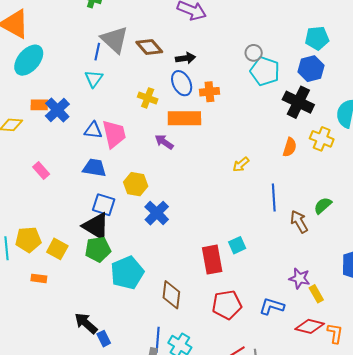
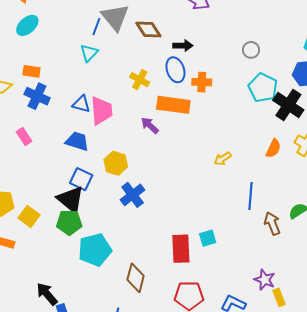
cyan ellipse: (29, 60) -> (27, 25), size x0.7
cyan pentagon: (265, 71) -> (263, 88), moved
blue cross: (57, 110) -> (37, 96), moved, turned -30

